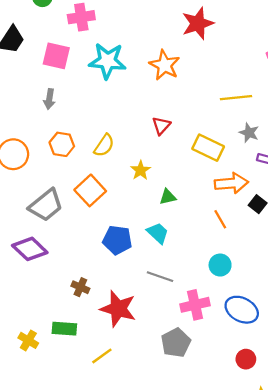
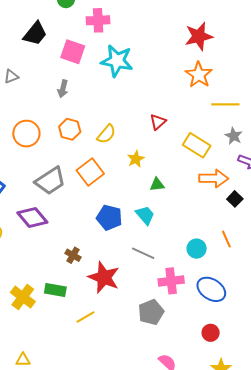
orange star: (165, 65) -> (199, 75), moved
orange line: (220, 219) -> (226, 239), moved
yellow cross: (28, 340) -> (23, 297), size x1.4

